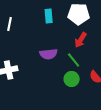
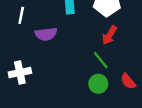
purple semicircle: (49, 54) -> (46, 34), moved

